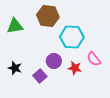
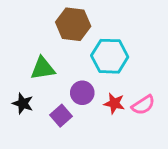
green triangle: (15, 26) -> (43, 68), moved
pink semicircle: (94, 59) -> (143, 105), moved, turned -84

